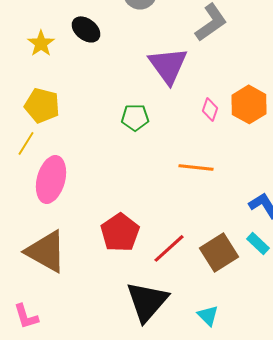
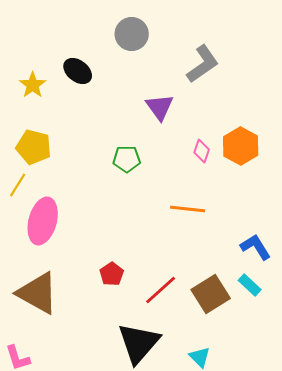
purple triangle: (168, 65) -> (160, 107), size x0.7
red pentagon: (120, 232) -> (112, 274), size x0.6

